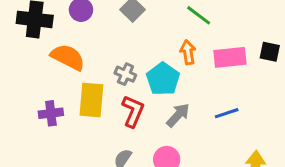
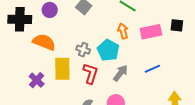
purple cross: (51, 113) -> (37, 80), turned -35

